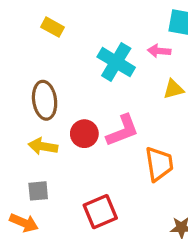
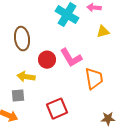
pink L-shape: (123, 130) -> (71, 58), turned 80
yellow arrow: (43, 146) -> (26, 77), moved

